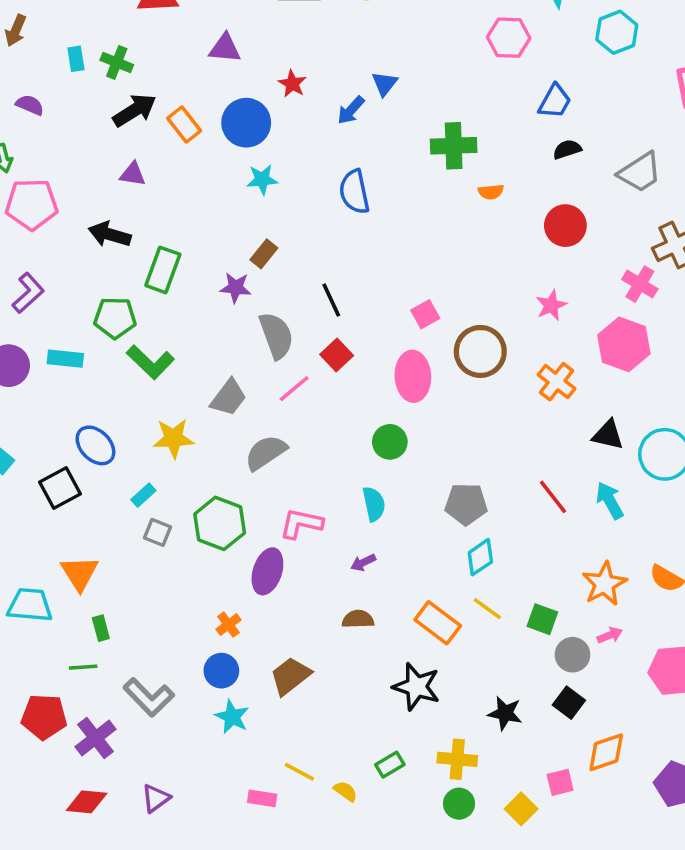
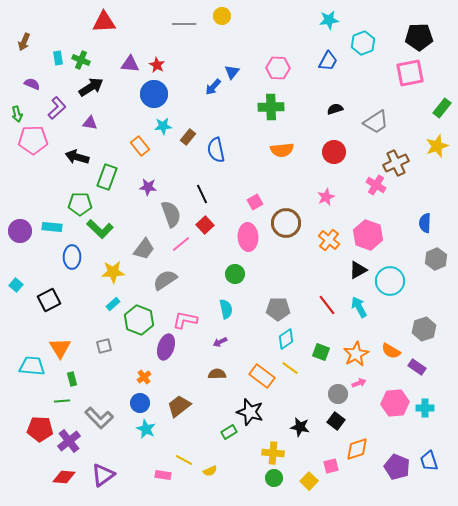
pink hexagon: (509, 38) -> (278, 68), moved
purple triangle: (225, 48) -> (130, 64), moved
red star: (292, 84) -> (157, 65), moved
blue trapezoid: (555, 101) -> (328, 61), moved
orange rectangle: (184, 124) -> (140, 146), moved
blue semicircle: (354, 192) -> (216, 150), moved
orange semicircle: (491, 192) -> (282, 150), moved, size x1.6
brown rectangle: (264, 254) -> (188, 137), moved
purple L-shape: (28, 293) -> (57, 108), moved
pink hexagon: (624, 344) -> (368, 235), moved
black triangle: (608, 435) -> (358, 270), turned -42
blue ellipse: (95, 445) -> (72, 257), moved, turned 45
cyan rectangle: (143, 495) -> (113, 304), moved
gray square: (158, 532) -> (104, 346), moved, turned -35
green square: (542, 619) -> (321, 352), moved
green rectangle: (390, 765) -> (229, 432), moved
yellow semicircle: (345, 791) -> (210, 471), turned 120
purple triangle: (156, 798) -> (103, 475), size x1.4

